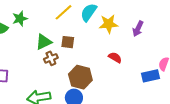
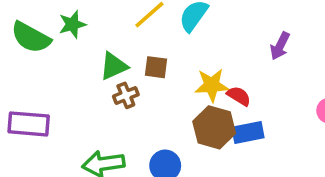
yellow star: (109, 24) -> (212, 85), moved
blue rectangle: (151, 76) -> (248, 132), moved
brown hexagon: (80, 77) -> (214, 127), moved

